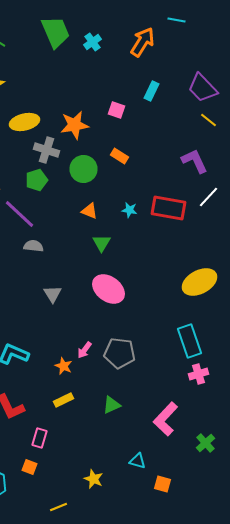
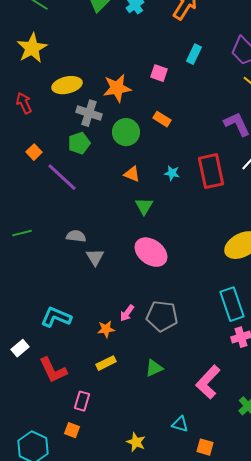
red rectangle: (168, 208) -> (211, 171), turned 68
gray semicircle: (34, 246) -> (76, 236), moved
orange star: (64, 366) -> (106, 329), turned -30

